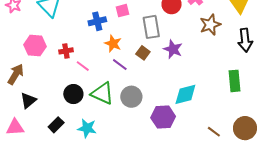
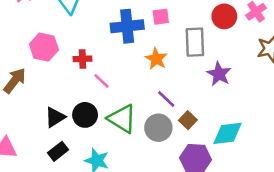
blue cross: (97, 21) -> (127, 26), size x1.4
orange star: (113, 43) -> (156, 59), moved
brown square: (143, 53) -> (188, 120), moved
purple line: (120, 65) -> (166, 99), moved
black triangle: (28, 100) -> (55, 117), moved

